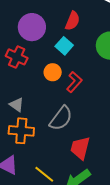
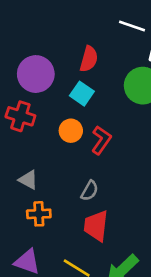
gray semicircle: (61, 118) -> (90, 191), size x0.6
orange cross: (21, 131) -> (39, 214), size x0.7
red trapezoid: (80, 148) -> (96, 226), moved

